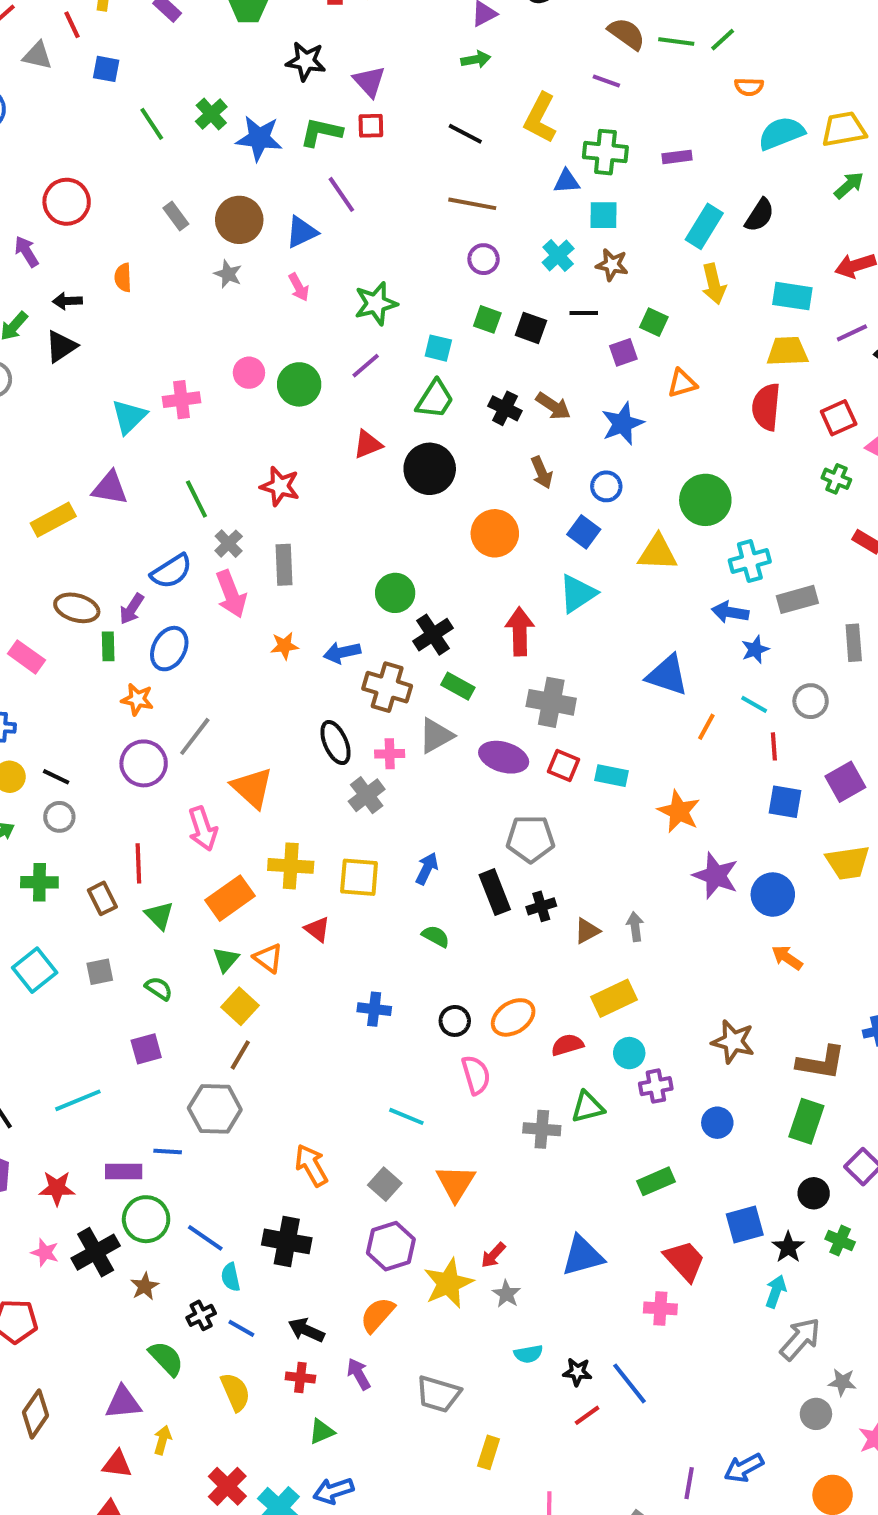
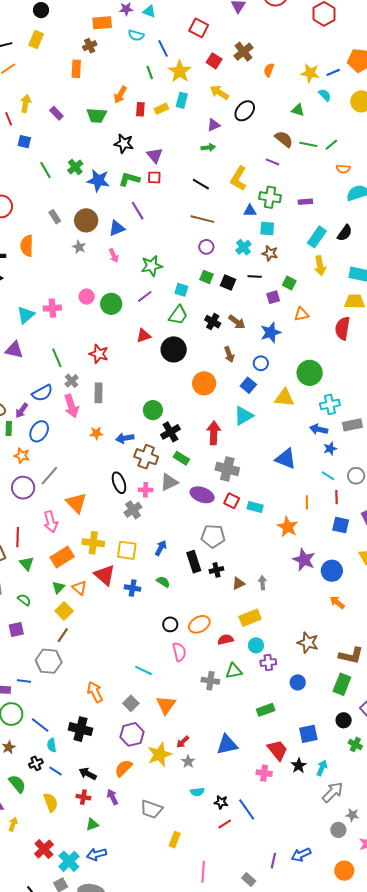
orange semicircle: (123, 278) -> (27, 246), size x1.5
orange line: (706, 727) -> (307, 502), moved, turned -32
red triangle: (317, 929) -> (105, 575), size x1.6
blue cross: (374, 1009) -> (133, 588), moved
black star: (788, 1247) -> (299, 766), moved

